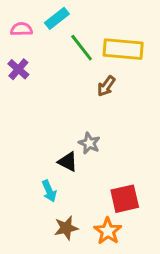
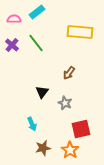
green line: (82, 48) -> (36, 43), moved
brown arrow: (106, 86) -> (69, 73), moved
gray star: (89, 143) -> (65, 103), moved
black triangle: (68, 162) -> (42, 92), moved, turned 40

